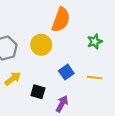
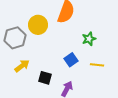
green star: (95, 42) -> (89, 39), moved
yellow circle: (41, 45) -> (38, 25), moved

